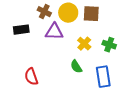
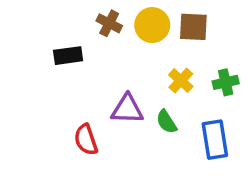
purple triangle: (54, 32) -> (127, 109), moved
green cross: (109, 45) -> (226, 82), turned -32

